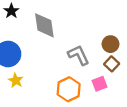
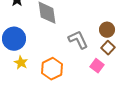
pink square: (99, 84) -> (97, 66), turned -32
orange hexagon: (69, 89) -> (52, 69), moved

